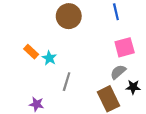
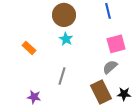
cyan star: (49, 58) -> (66, 39), moved
black star: (133, 87) -> (124, 94), moved

